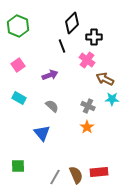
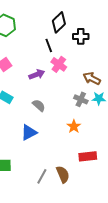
pink cross: (87, 60) -> (59, 64), moved
gray cross: (88, 106) -> (81, 99), moved
blue triangle: (42, 133) -> (29, 132), turned 42
red rectangle: (99, 172) -> (88, 156), moved

